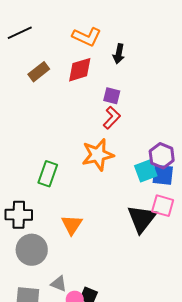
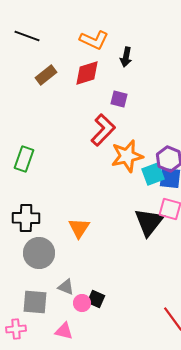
black line: (20, 33) -> (27, 36), turned 45
red L-shape: (112, 118) -> (103, 130), moved, size x1.4
orange star: (98, 155) -> (127, 156), moved
green rectangle: (48, 174) -> (24, 159), moved

